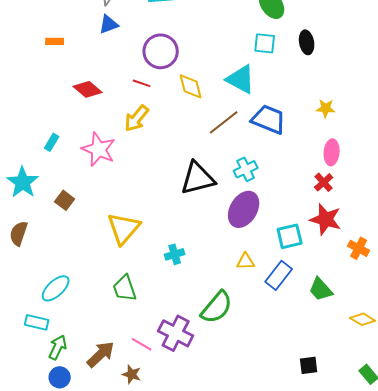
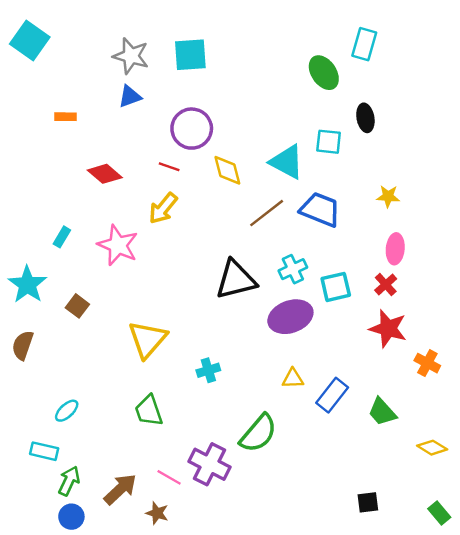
cyan square: (265, 43) -> (329, 142), moved
purple ellipse: (244, 209) -> (290, 317), turned 39
cyan square: (290, 236) -> (336, 287), moved
cyan ellipse: (56, 288) -> (67, 411), size x0.7

